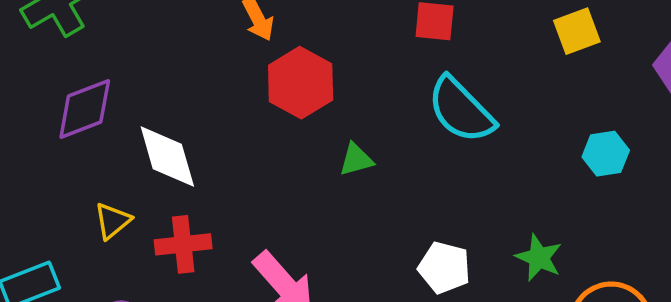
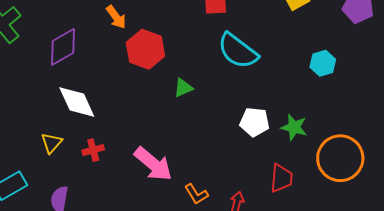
purple diamond: (85, 109) -> (63, 47), moved
red cross: (183, 244) -> (93, 150), size x0.7
white pentagon: (444, 268) -> (255, 122), moved

